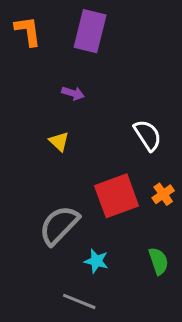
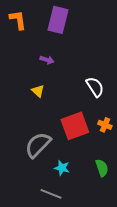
orange cross: (163, 194) -> (105, 125), turned -32

